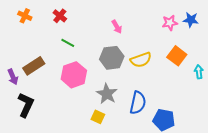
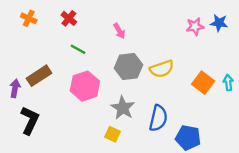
pink arrow: (117, 27) -> (119, 31), moved
orange square: (177, 56) -> (203, 83), moved
purple arrow: (13, 77) -> (15, 88), turned -147

